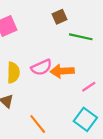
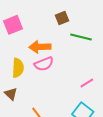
orange arrow: (62, 71) -> (40, 47), moved

